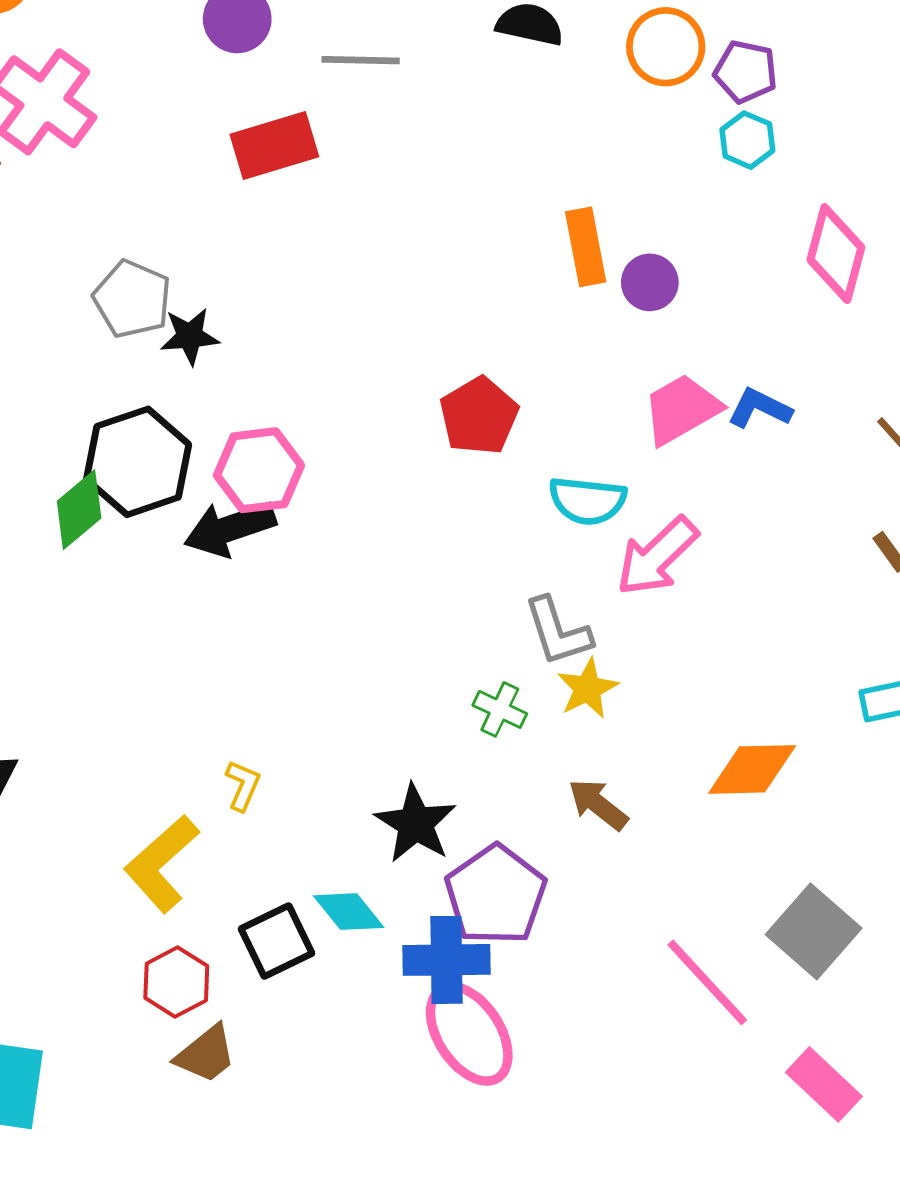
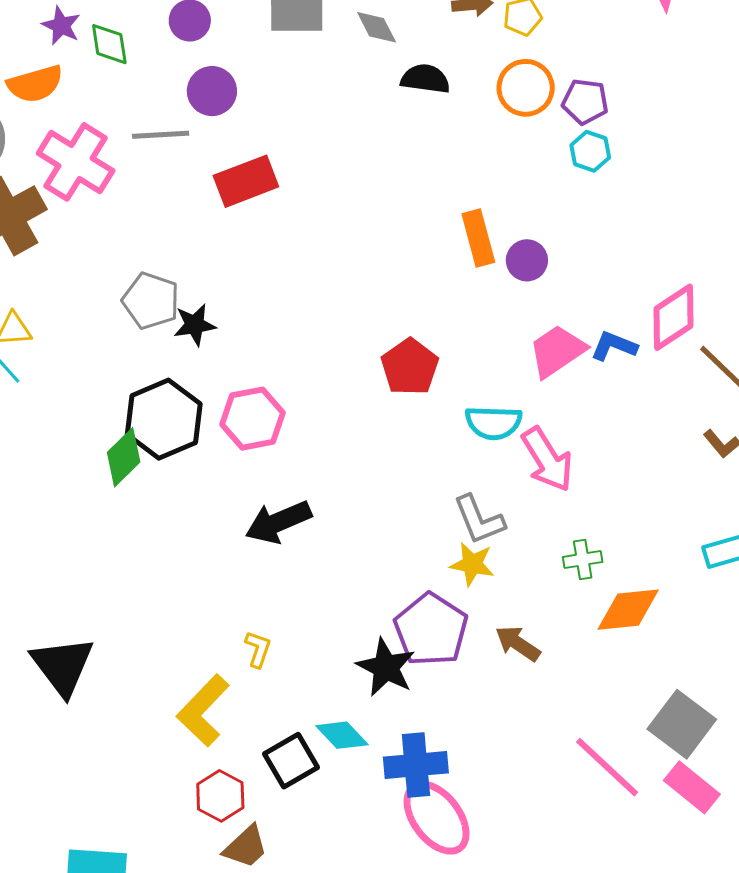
gray line: (361, 60) -> (161, 135), moved
pink diamond: (836, 254) -> (673, 317), moved, turned 46
black arrow: (230, 528) -> (278, 522), moved
pink arrow: (657, 556) -> (547, 459), turned -74
yellow star: (588, 688) -> (472, 564), moved, turned -30
green cross: (500, 709) -> (583, 559), moved, turned -30
purple pentagon: (496, 895) -> (431, 630), moved
pink rectangle: (824, 1084) -> (692, 787), moved

